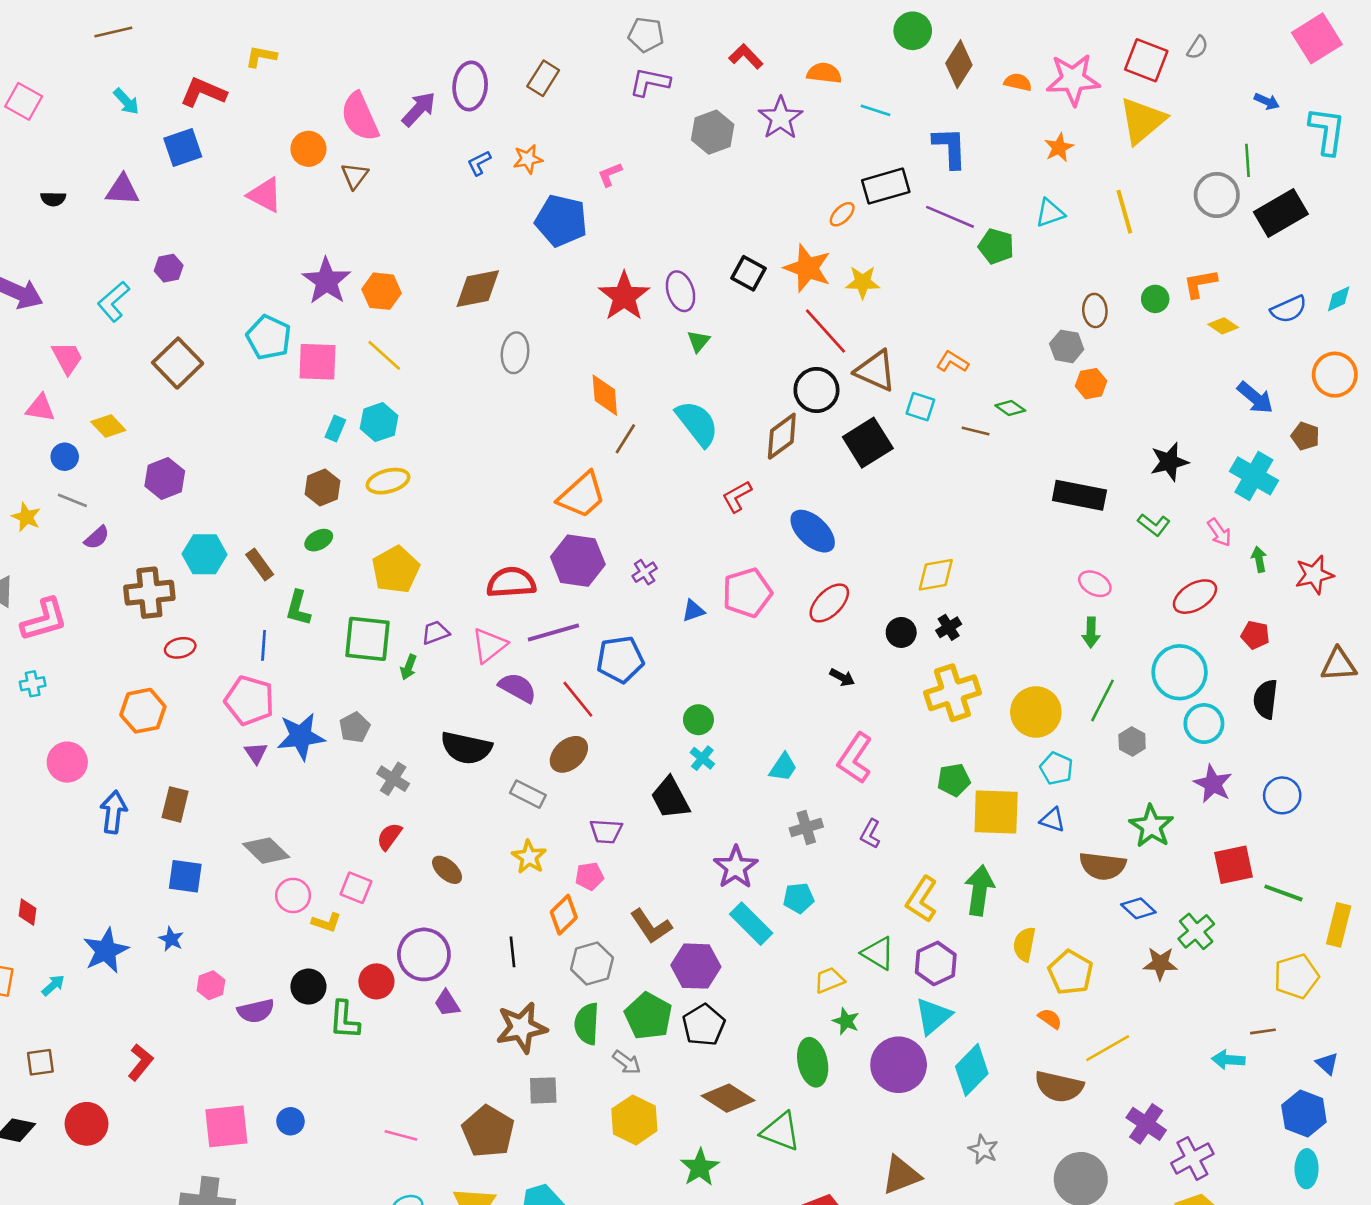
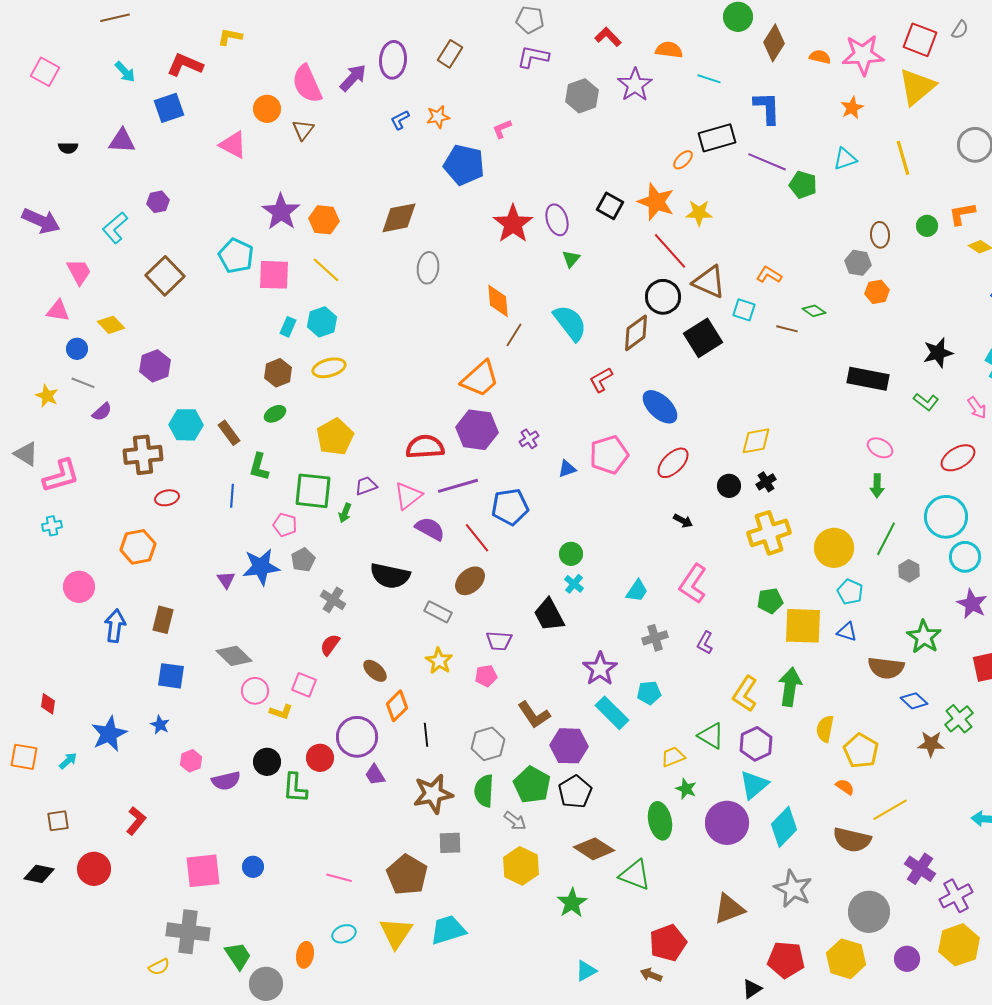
pink pentagon: (249, 700) -> (285, 525), moved, size x0.6
orange diamond: (564, 915) -> (397, 706), moved
gray star: (983, 1149) -> (793, 889), size x1.6

